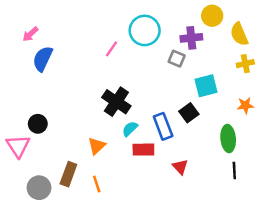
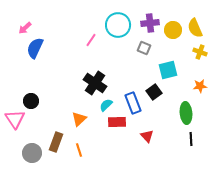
yellow circle: (212, 16) -> (173, 30), moved
purple cross: (191, 38) -> (150, 23), moved
yellow cross: (245, 64) -> (200, 52), turned 32

